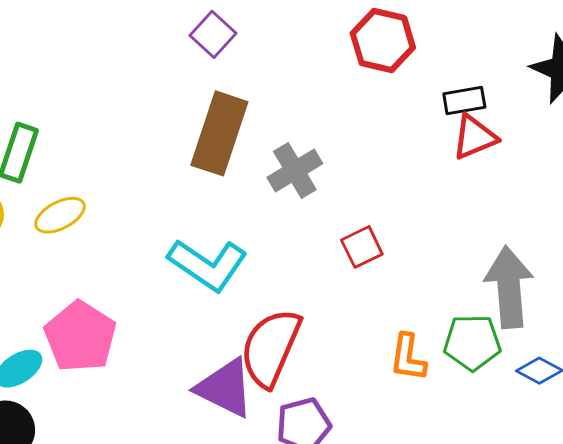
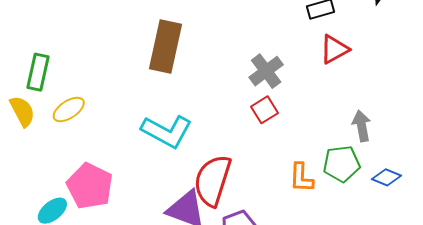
red triangle: (474, 137) -> (334, 49), moved
gray cross: (295, 170) -> (266, 71), moved
gray arrow: (509, 287) -> (362, 126), size x0.6

